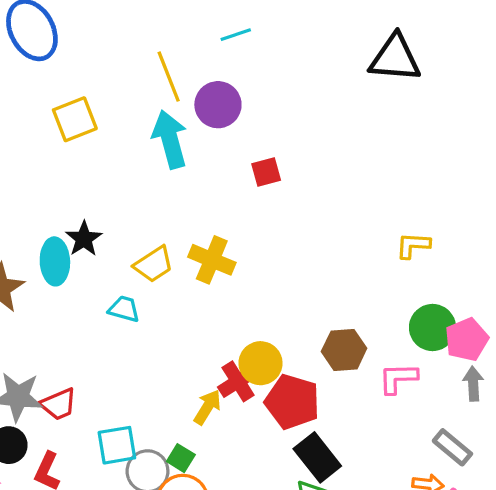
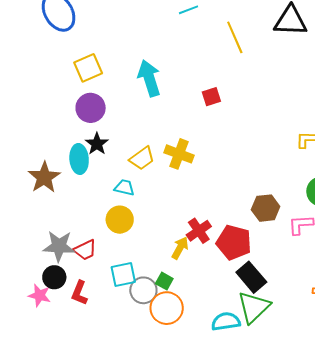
yellow line: (169, 77) -> (235, 37), moved
purple circle: (218, 105) -> (91, 108), moved
yellow circle: (260, 363) -> (120, 220), moved

